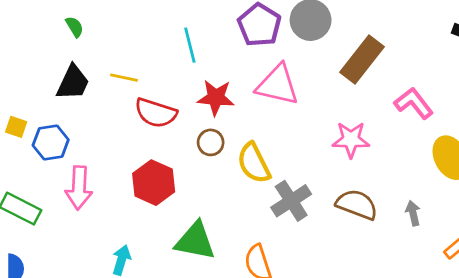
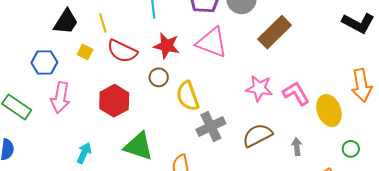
yellow line: (124, 78) -> (103, 23), turned 54
pink L-shape: (414, 103) -> (296, 94), moved
yellow square: (16, 127) -> (85, 52), moved
brown semicircle: (357, 205) -> (257, 135), turned -56

